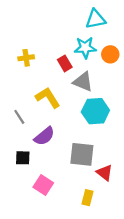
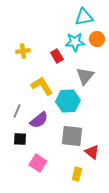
orange circle: (110, 54) -> (97, 39), moved
gray triangle: (83, 82) -> (85, 76), moved, turned 48
cyan hexagon: (95, 111) -> (68, 101), moved
gray line: (19, 117) -> (17, 111), moved, turned 56

